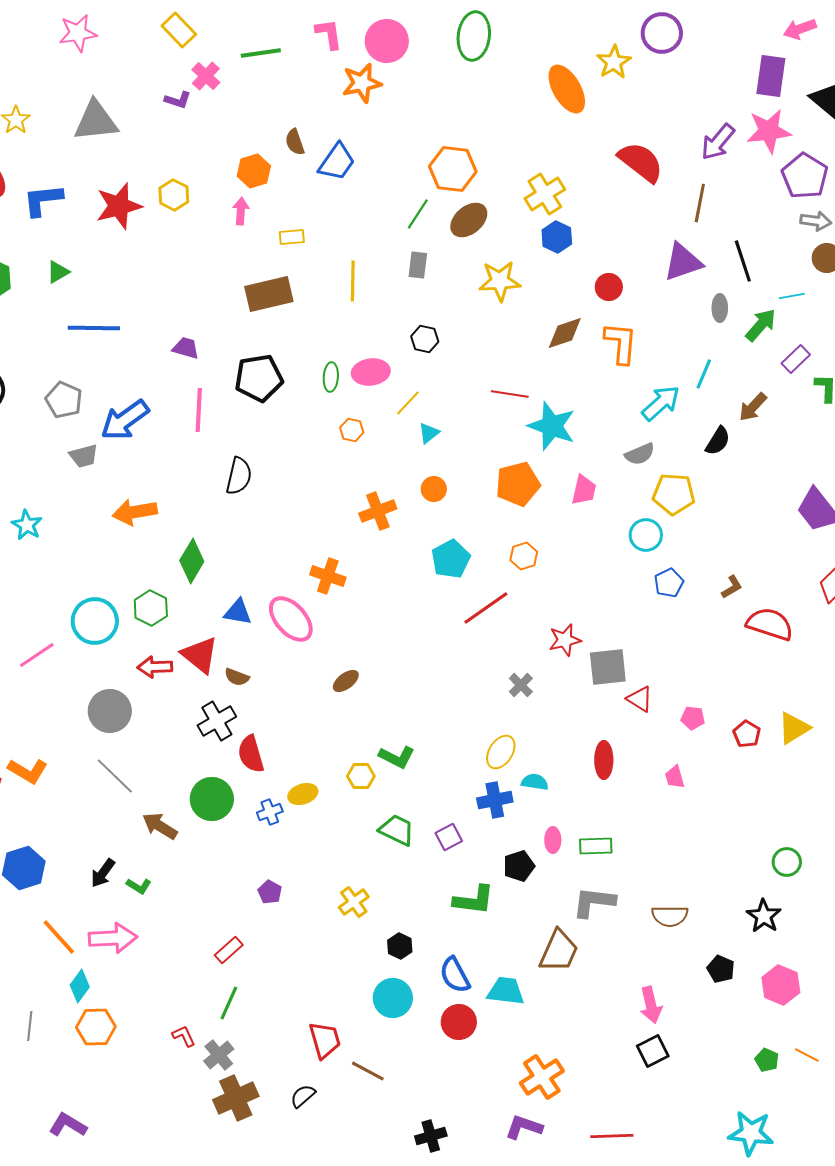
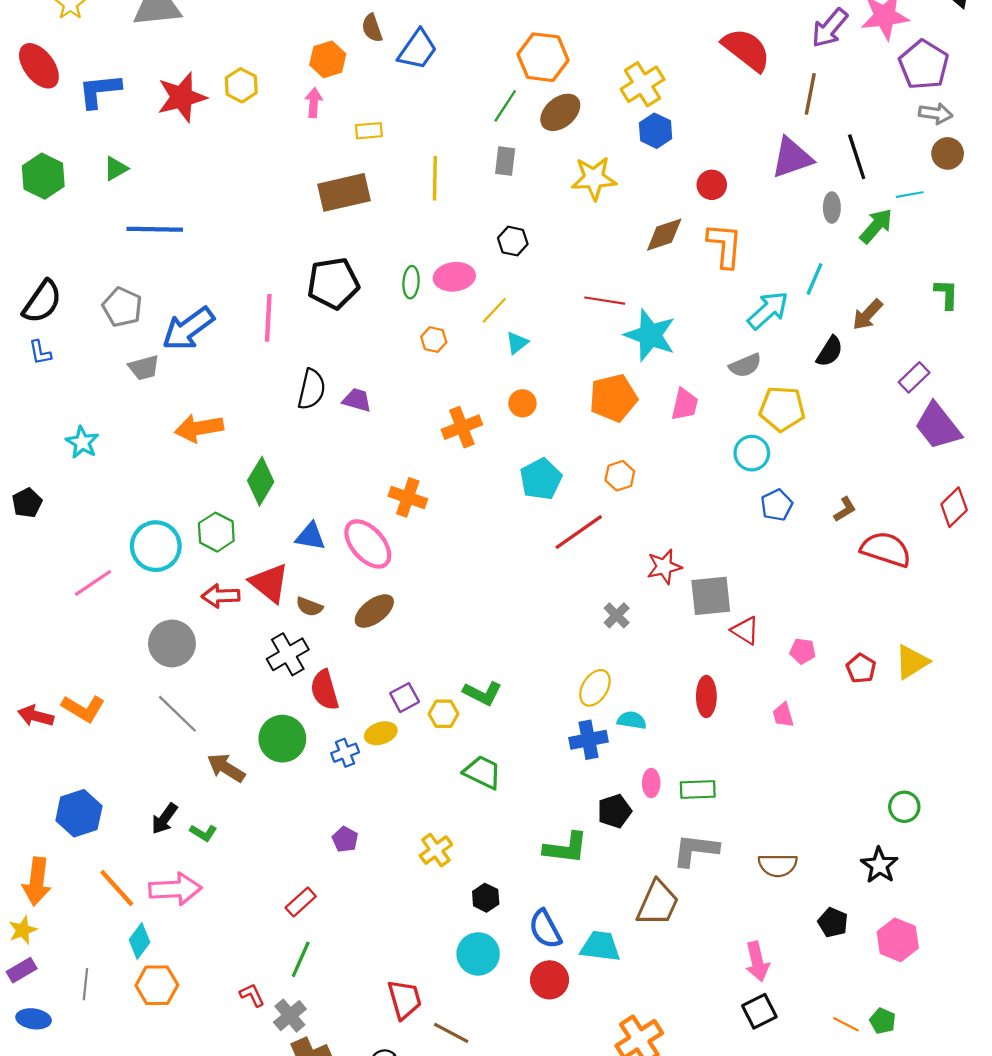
purple trapezoid: (186, 348) -> (357, 400), moved
purple rectangle: (796, 359) -> (914, 377), moved
brown ellipse: (346, 681) -> (374, 611), moved, size x1.4
purple square: (449, 837) -> (405, 698), moved
orange line: (807, 1055) -> (846, 1024), moved

